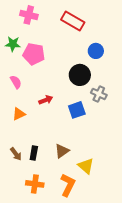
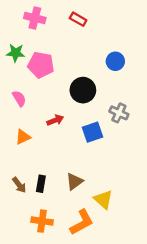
red rectangle: (73, 21) -> (78, 19), moved, size x0.6
black circle: (80, 75) -> (83, 90), moved
orange L-shape: (68, 185) -> (82, 222), turned 35

